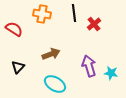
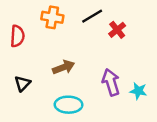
black line: (74, 13) -> (92, 16), turned 66
red semicircle: (14, 29) -> (17, 36), turned 60
cyan ellipse: (55, 84) -> (69, 105), turned -30

